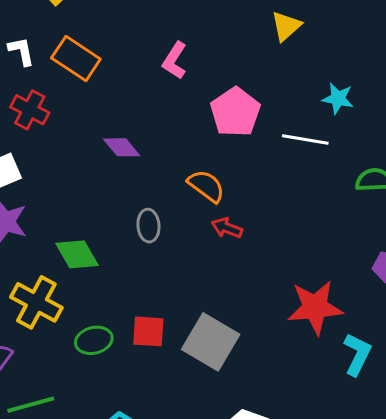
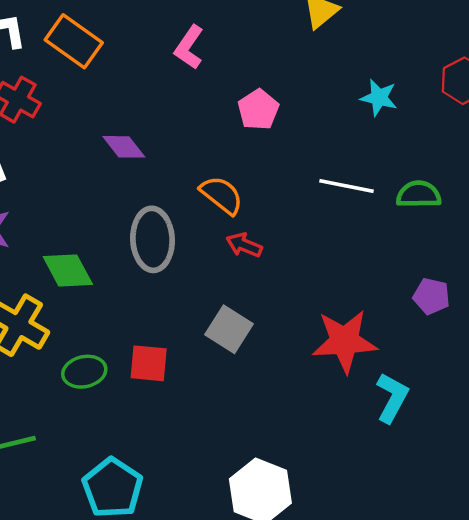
pink pentagon: (235, 112) -> (258, 110), size x0.7
white line: (305, 140) -> (346, 186), moved
gray ellipse: (148, 226) -> (153, 239), size x1.6
gray square: (211, 342) -> (229, 329), moved, size x0.7

